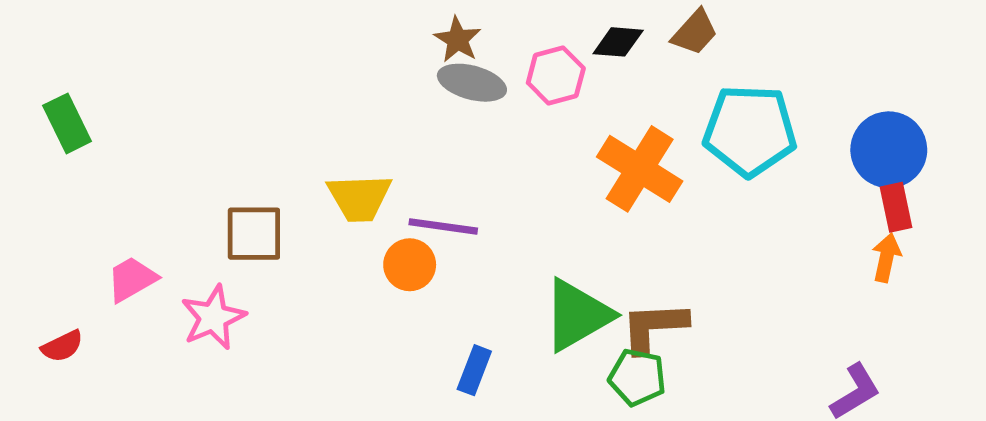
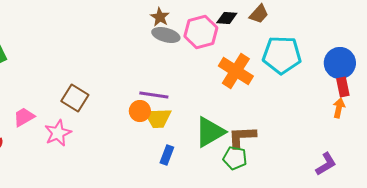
pink hexagon: (556, 75) -> (201, 32), size x1.4
yellow trapezoid: (359, 198) -> (158, 118), moved
brown square: (254, 234) -> (75, 98), turned 32

